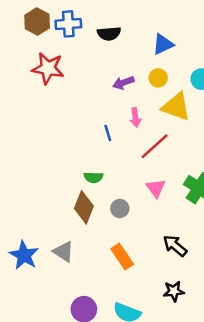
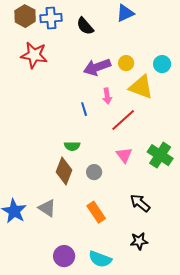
black semicircle: (109, 34) -> (85, 26), turned 54
blue triangle: (163, 44) -> (125, 13), moved
purple arrow: (123, 83) -> (97, 67), size x1.5

